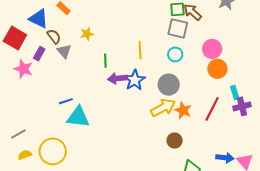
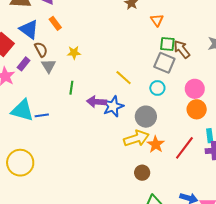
yellow line: (140, 50) -> (124, 78), turned -54
green line: (105, 61) -> (71, 88), moved
cyan triangle: (78, 117) -> (22, 110), moved

